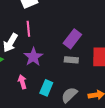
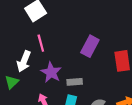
gray rectangle: (71, 60) -> (75, 82), moved

